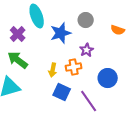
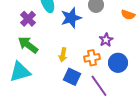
purple star: (87, 50) -> (106, 40), moved
orange cross: (74, 67) -> (92, 58), moved

